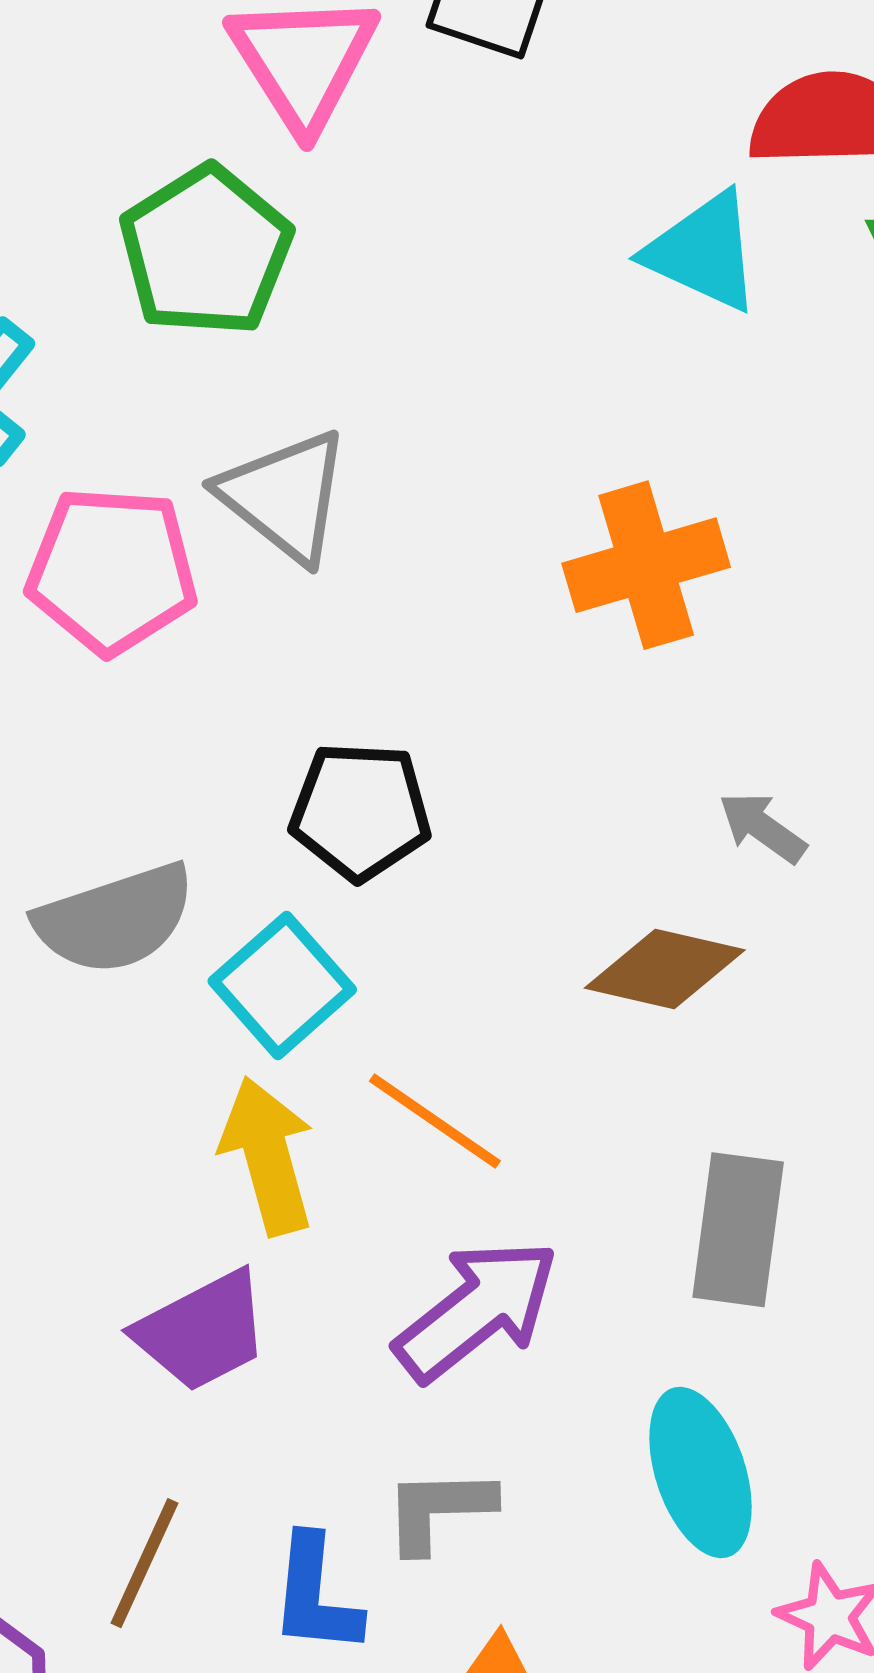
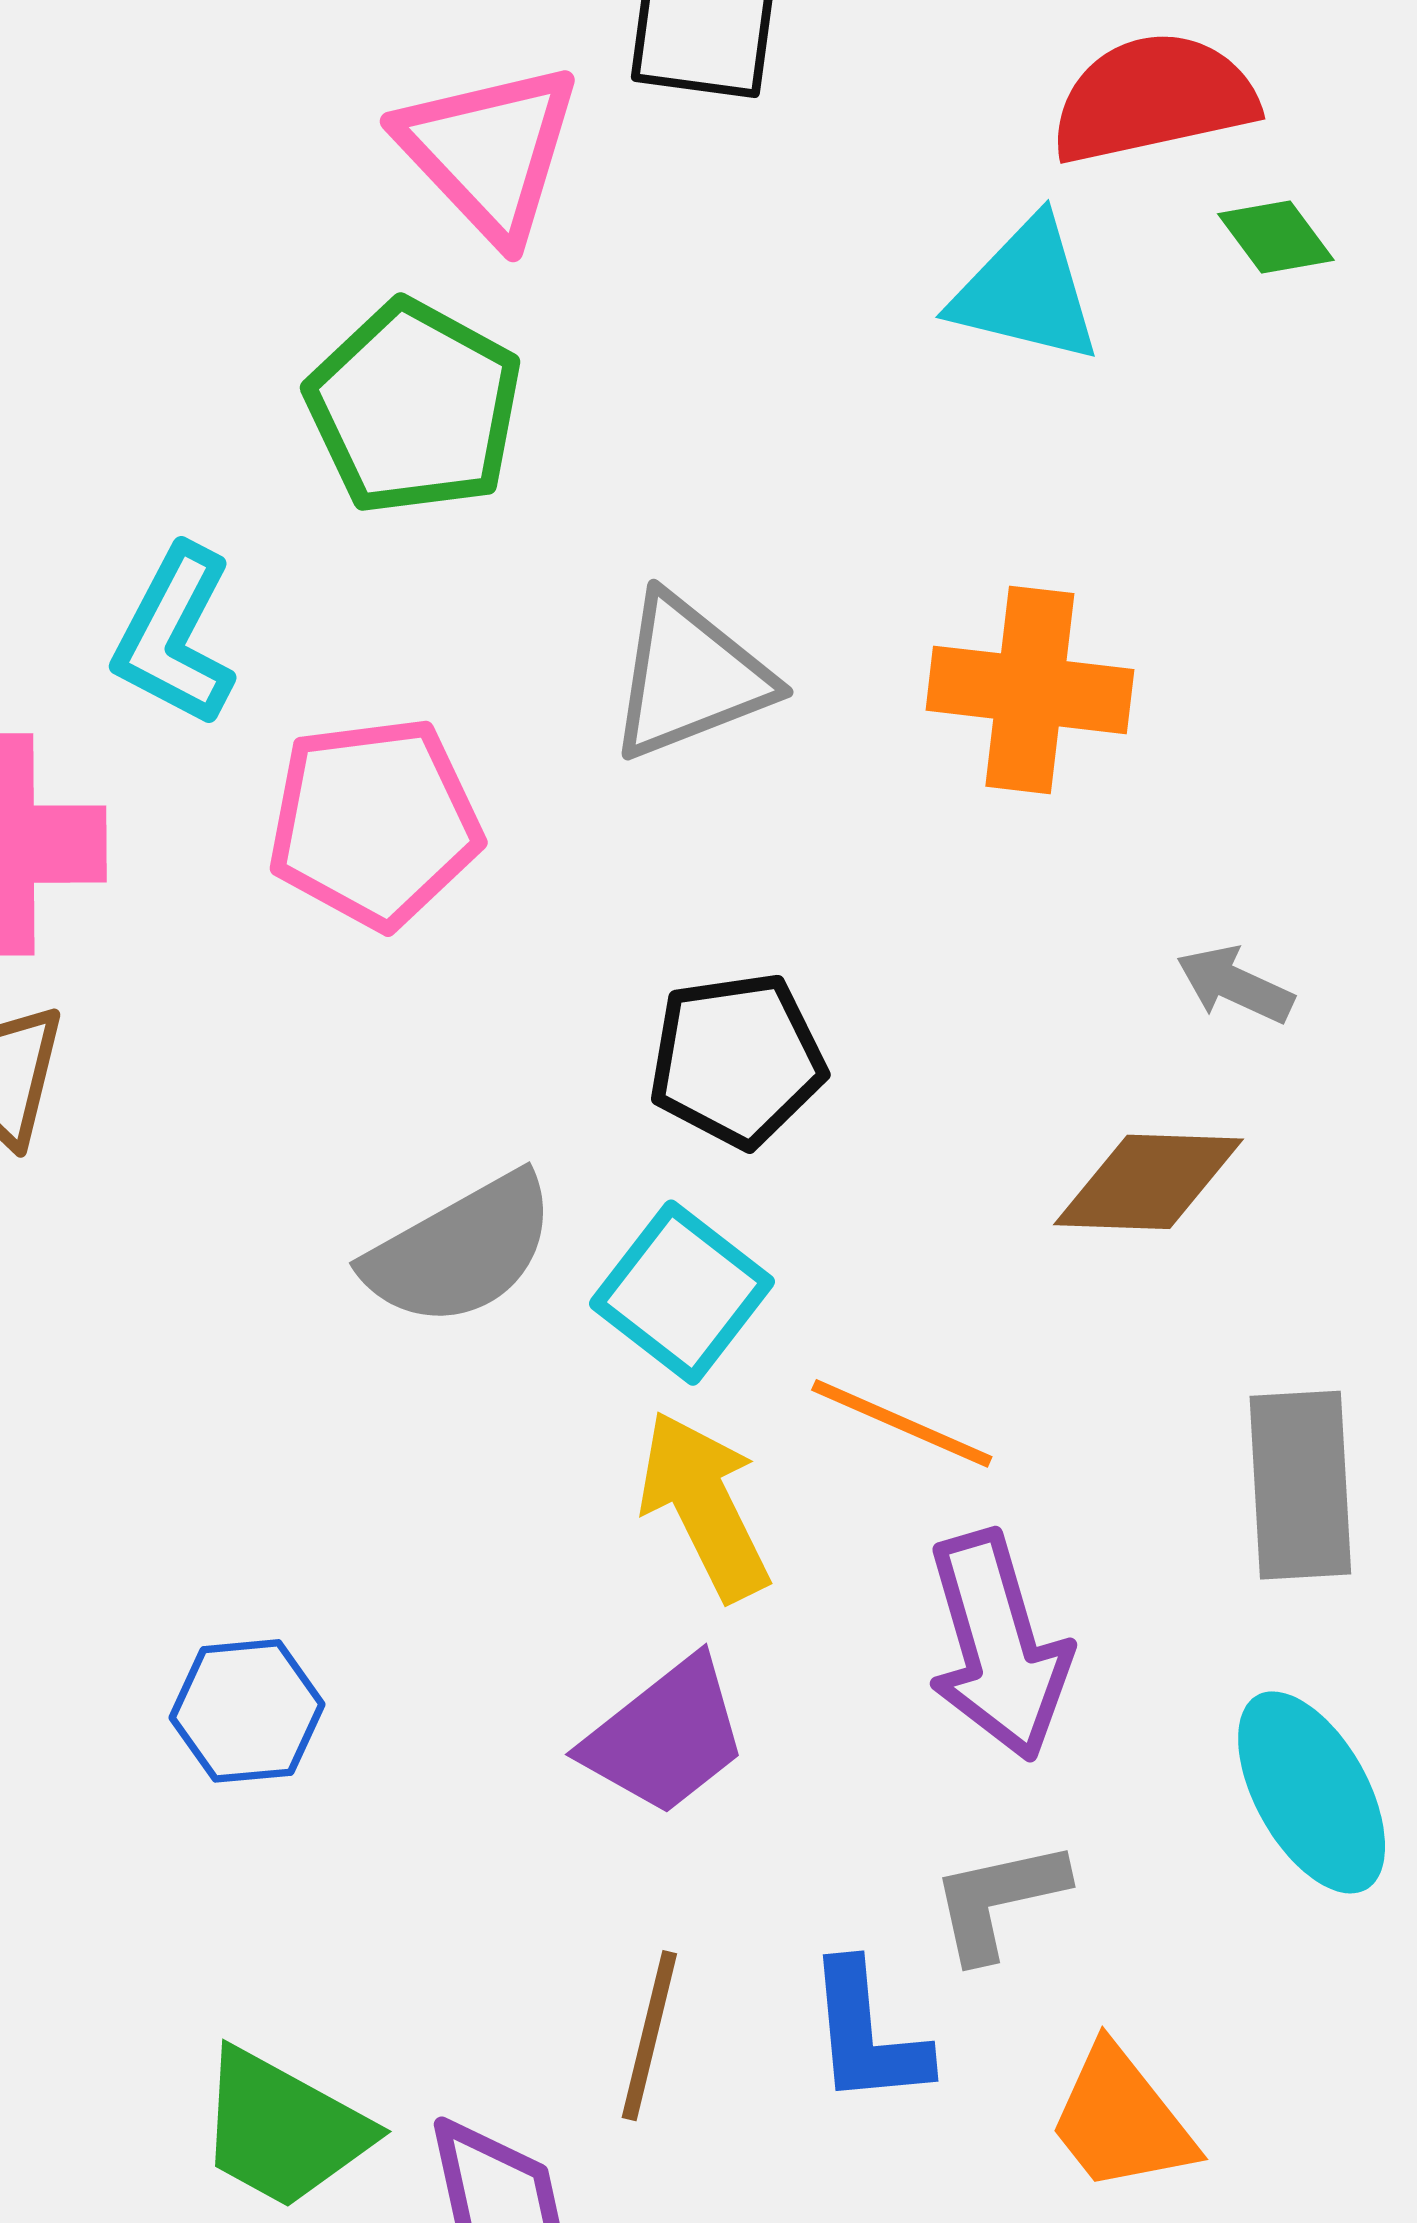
gray triangle: (284, 496) -> (690, 677), moved, turned -49
orange cross: (646, 565) -> (1030, 690), turned 34
purple arrow: (477, 1310) -> (998, 1646), turned 123

